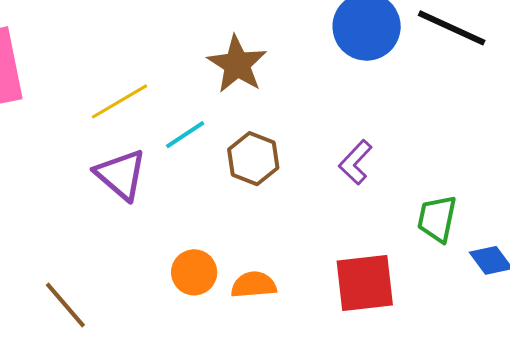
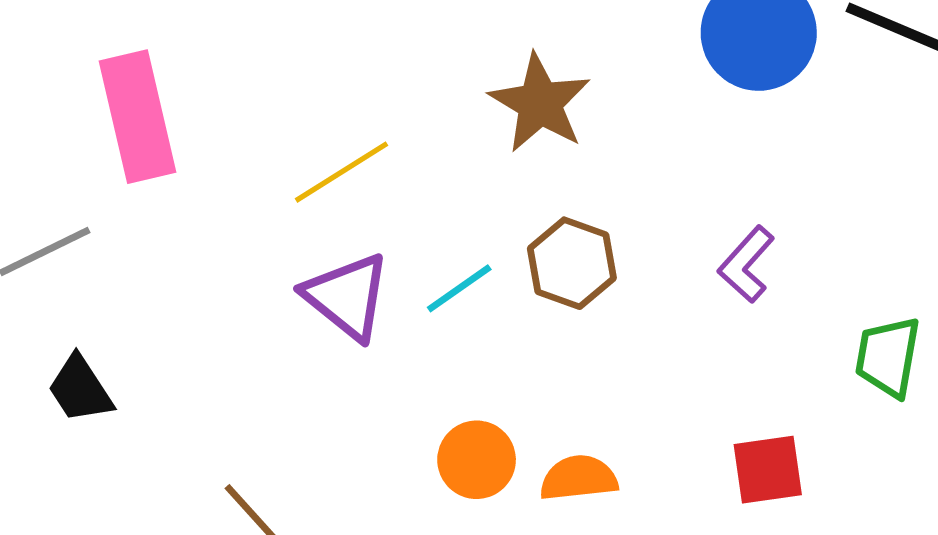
cyan line: (185, 135) -> (459, 288), moved
red square: (365, 283) -> (768, 470), size x0.7

